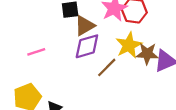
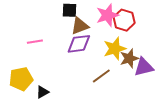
brown star: (147, 54) -> (129, 58), turned -30
brown line: (107, 67) -> (101, 76), moved

